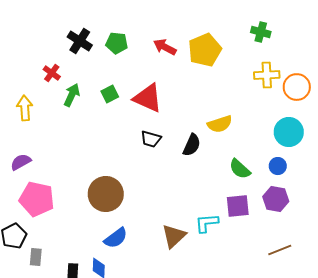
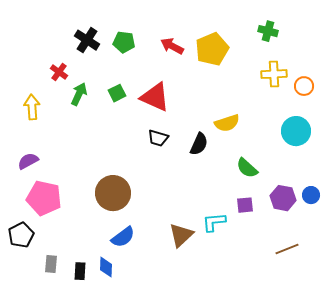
orange circle: (297, 87) -> (304, 86), size x0.7
blue circle: (278, 166) -> (311, 195), moved
purple square: (238, 206) -> (245, 205), size x0.7
gray rectangle: (36, 257) -> (51, 264), moved

